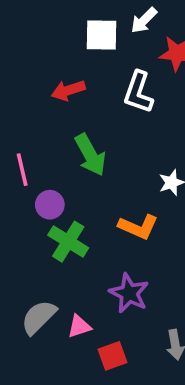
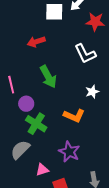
white L-shape: (138, 92) -> (85, 54), moved, turned -45
gray semicircle: (39, 317) -> (20, 150), moved

